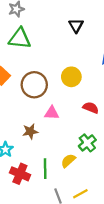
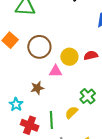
yellow circle: (71, 77) -> (69, 57), moved
red semicircle: (91, 108) -> (91, 55), moved, turned -32

